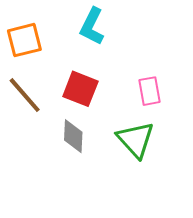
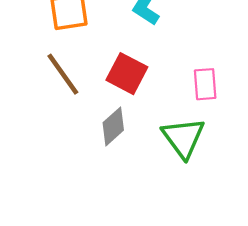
gray diamond: (73, 136) -> (113, 126), turned 40

